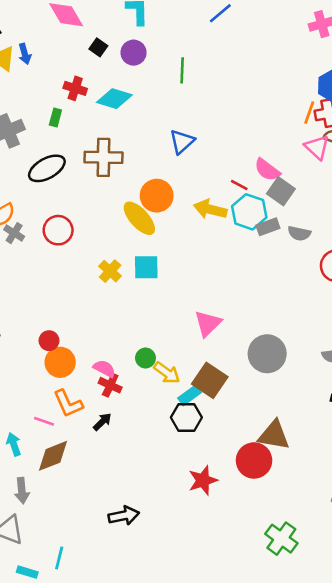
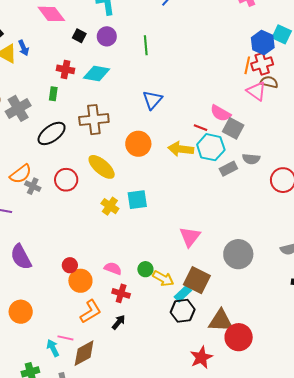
yellow ellipse: (139, 218) -> (102, 167), moved
gray rectangle: (268, 227) -> (228, 169), moved
pink semicircle: (104, 369) -> (113, 268), moved
orange L-shape: (68, 403) -> (91, 312), turned -90
pink line: (44, 421) -> (65, 338), moved
brown triangle: (274, 435) -> (221, 321), moved

